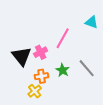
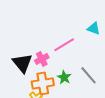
pink line: (63, 38) -> (64, 45), turned 30
orange cross: (42, 76) -> (43, 83), size x1.5

